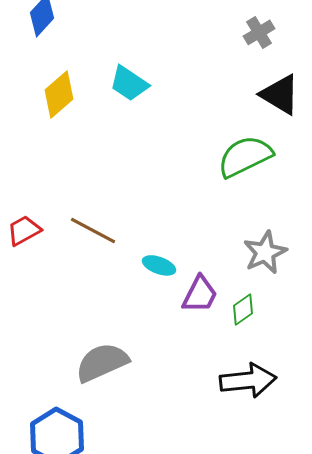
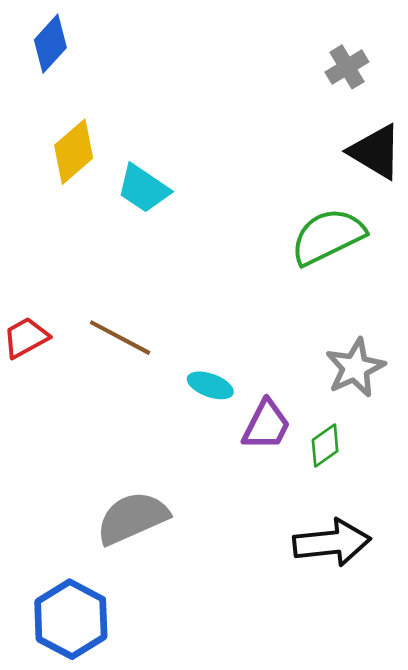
cyan trapezoid: (129, 83) -> (143, 189), moved

